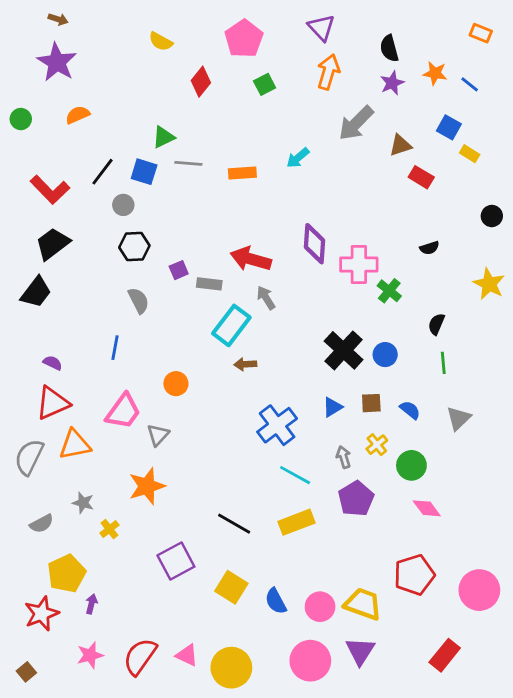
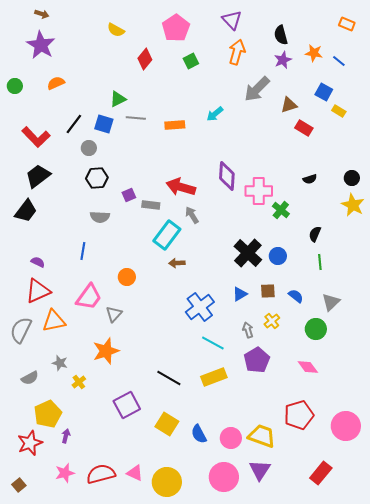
black circle: (492, 216) -> (352, 178), moved
gray semicircle: (139, 301) -> (100, 217), turned 120
green circle: (411, 465) -> (316, 329), moved
red semicircle: (140, 657) -> (101, 474), turned 40

